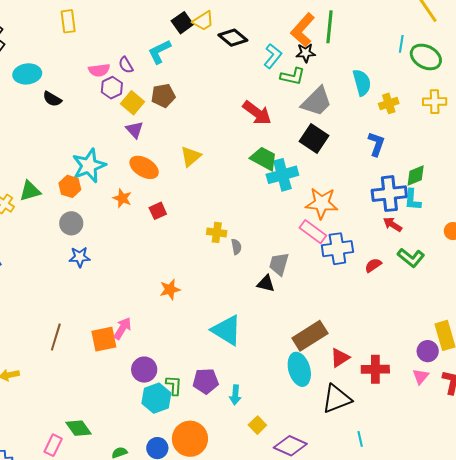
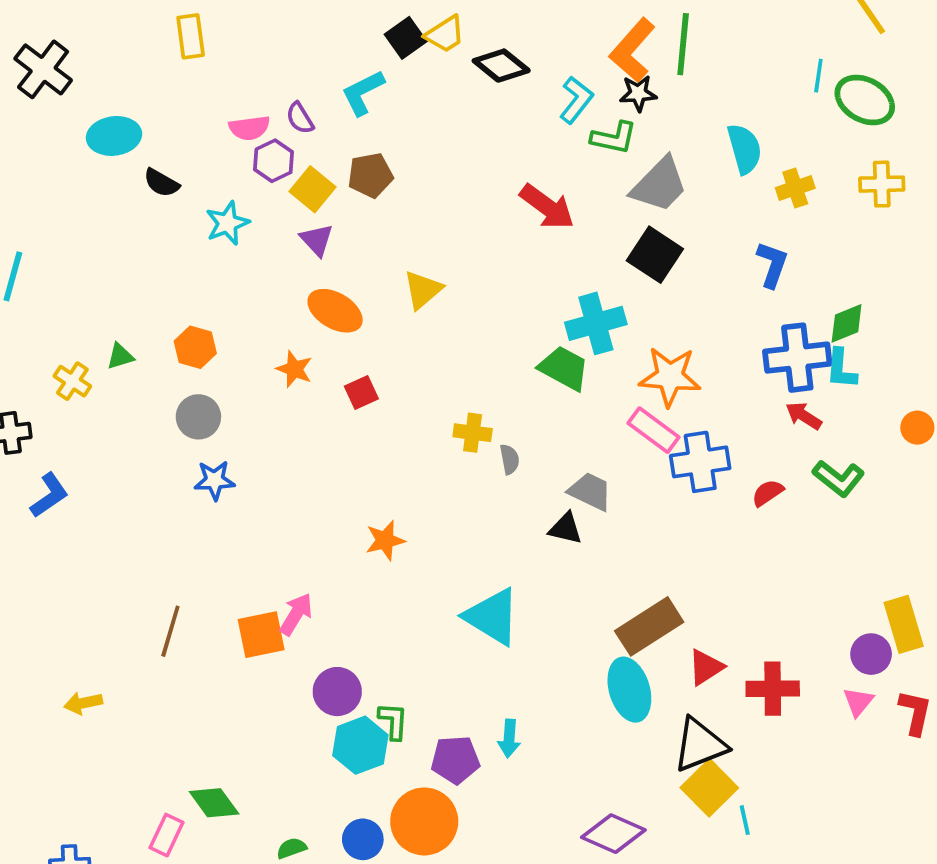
green trapezoid: (264, 159) -> (564, 368), moved
cyan star: (89, 166) -> (227, 223), moved, size x0.7
green triangle: (30, 191) -> (120, 356), size x0.7
gray trapezoid: (279, 264) -> (590, 491), turned 100
purple pentagon: (206, 381) -> (455, 760), moved
yellow square: (257, 425) -> (709, 788), moved, size x1.6

